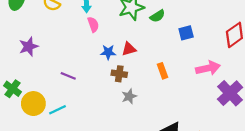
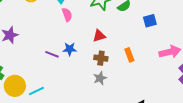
blue star: (108, 52) -> (70, 49), moved
brown cross: (119, 74) -> (101, 58), moved
purple line: (68, 76) -> (52, 54), moved

